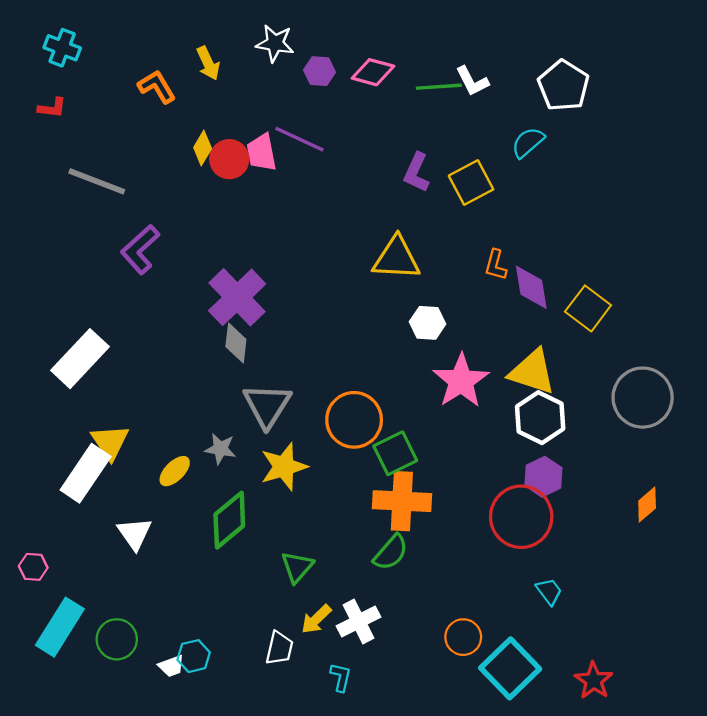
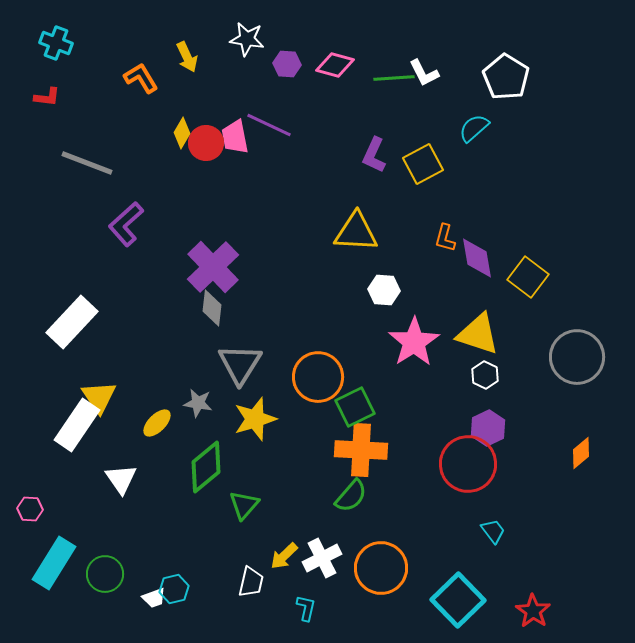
white hexagon: (540, 418) -> (485, 375), size x0.6
green triangle: (297, 567) -> (244, 505), moved
orange circle: (463, 637) -> (381, 568), moved, size x1.6

